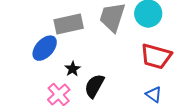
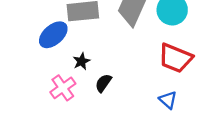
black semicircle: (94, 86) -> (103, 83), size x0.7

